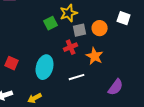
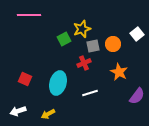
white square: (124, 18) -> (137, 34), turned 32
orange star: (95, 56) -> (119, 72), moved
purple semicircle: (116, 87) -> (137, 96), moved

